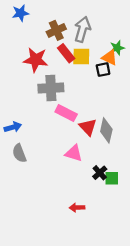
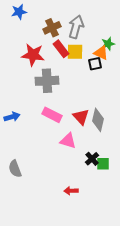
pink rectangle: (66, 113) -> (52, 115), moved
gray semicircle: (19, 153) -> (15, 169), moved

